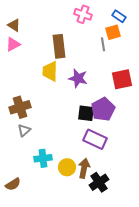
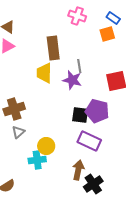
gray line: (103, 44) -> (79, 66), moved
purple pentagon: (103, 109) -> (97, 111), turned -30
yellow circle: (67, 167) -> (46, 146), moved

